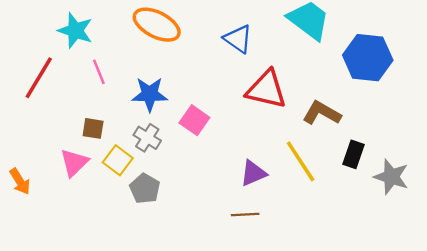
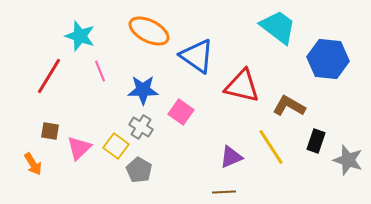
blue triangle: (238, 39) -> (197, 56), moved, size x1.4
brown square: (93, 128) -> (50, 131), moved

